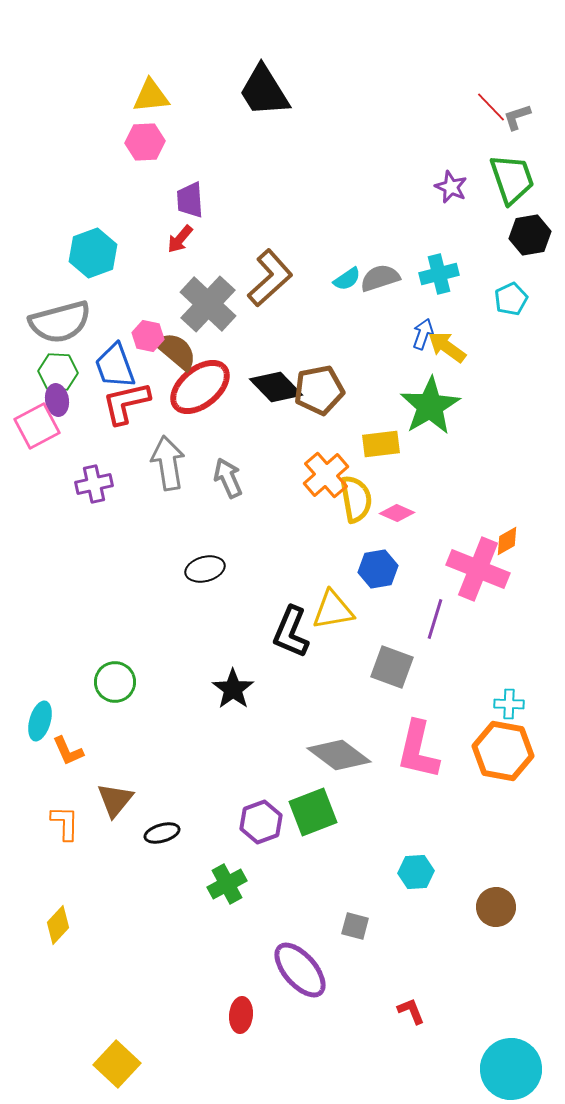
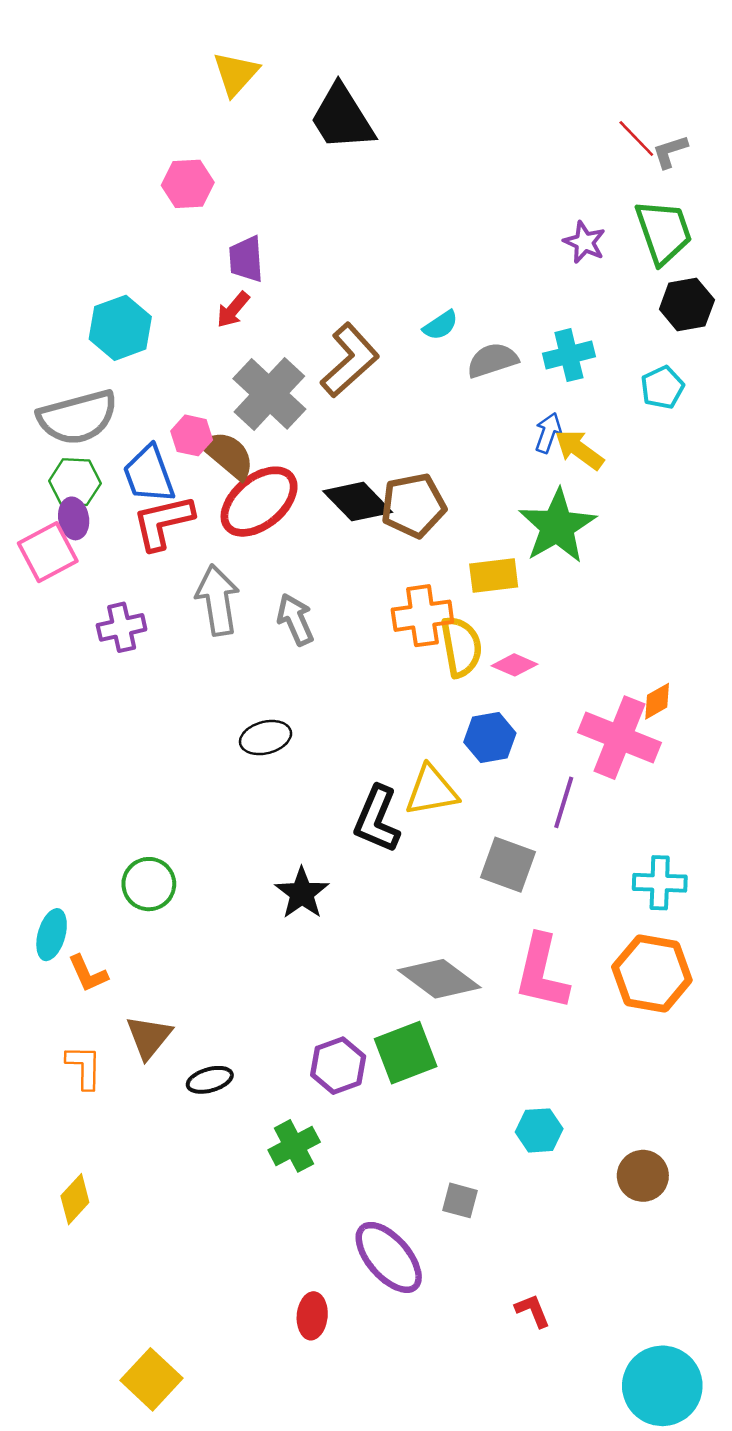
yellow triangle: (151, 96) -> (236, 74), moved, turned -42
cyan semicircle: (347, 279) -> (441, 325), moved
orange cross: (326, 475) -> (422, 616), turned 33
cyan cross: (509, 704) -> (660, 883), moved, size x1.4

